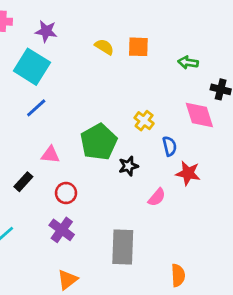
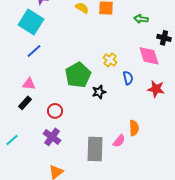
pink triangle: (50, 155) -> (29, 84), moved
red star: (188, 173) -> (156, 89), moved
pink semicircle: (157, 197) -> (119, 141), moved
orange semicircle: (178, 275) -> (134, 128), moved

